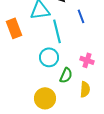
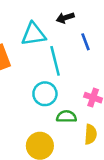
green semicircle: (66, 75) -> (66, 117), turned -112

